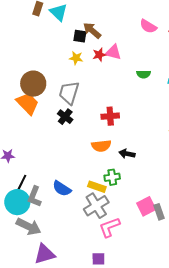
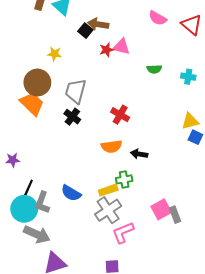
brown arrow: (92, 30) -> (98, 24), turned -30
black square: (80, 36) -> (85, 31), turned 32
yellow star: (76, 58) -> (54, 54), moved
red cross: (110, 116) -> (120, 115), turned 36
yellow rectangle: (97, 187) -> (108, 190), turned -36

